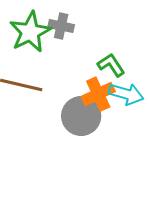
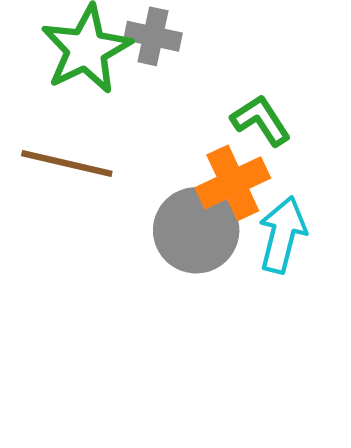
cyan arrow: (126, 94) -> (282, 235), moved, turned -92

